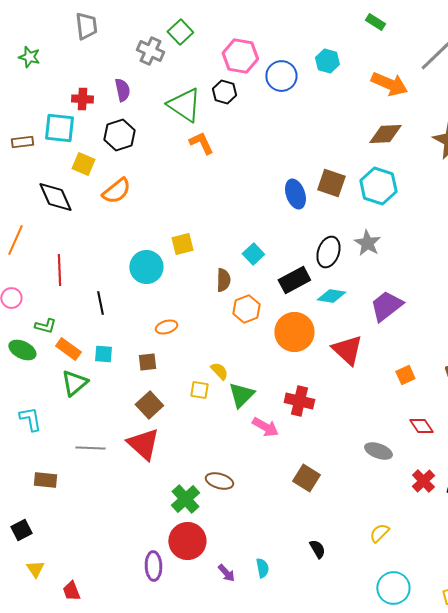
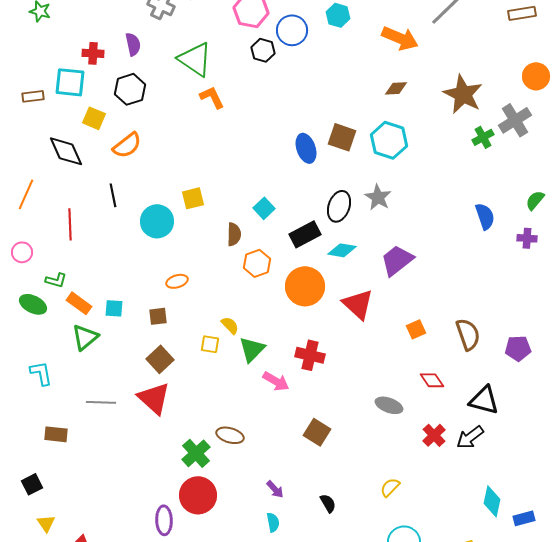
black hexagon: (224, 92) -> (263, 50), moved
brown diamond: (385, 134) -> (396, 88), size x0.7
black line: (100, 303) -> (113, 195), moved
purple arrow: (226, 573) -> (275, 489), moved

